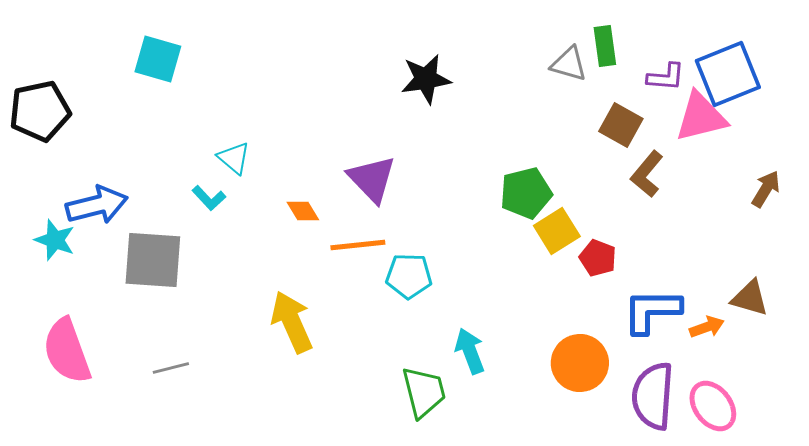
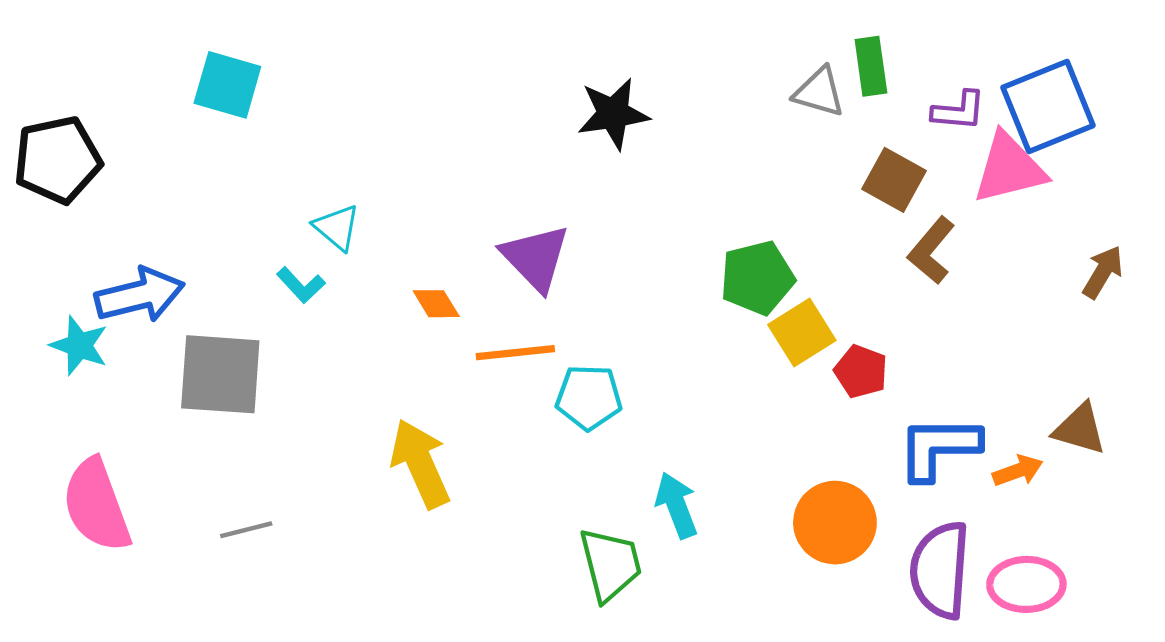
pink ellipse: (713, 406) -> (1026, 584), turned -54

